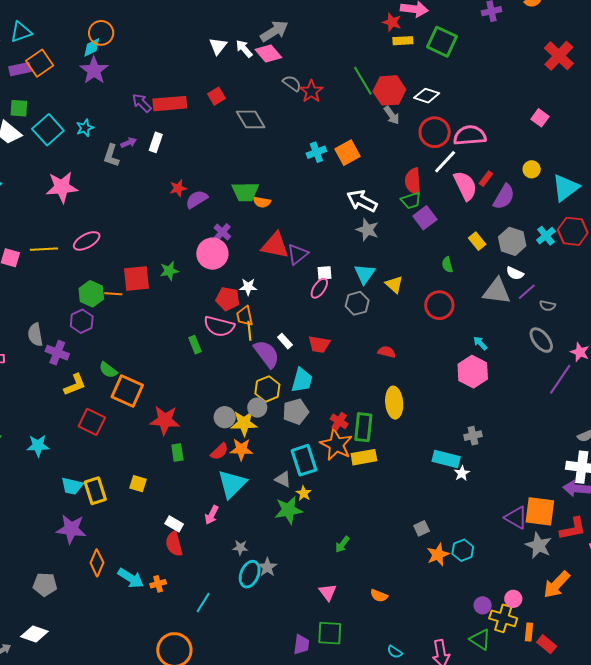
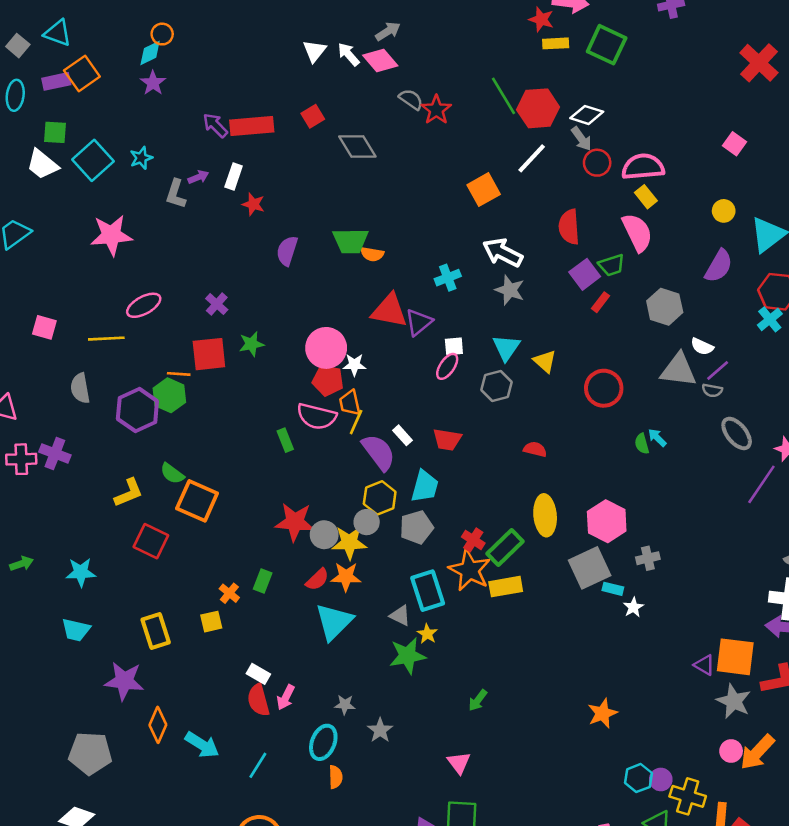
gray arrow: (274, 31) -> (388, 31), size x0.7
cyan triangle: (21, 32) -> (58, 33), turned 40
orange circle: (101, 33) -> (162, 34), size x0.7
purple star: (94, 70) -> (153, 83), size x0.7
gray arrow: (392, 115) -> (581, 139), moved
red circle: (435, 132) -> (597, 163), size x0.7
cyan cross: (316, 152) -> (448, 278), moved
white line: (445, 162) -> (532, 158), moved
red rectangle: (486, 179) -> (600, 302), moved
red star: (178, 188) -> (253, 204), moved, turned 30
purple semicircle: (504, 197) -> (719, 266), moved
purple semicircle: (197, 199) -> (287, 251), turned -40
green trapezoid: (411, 200) -> (612, 265), moved
purple cross: (222, 232) -> (217, 304), moved
cyan cross: (546, 236) -> (770, 319), moved
yellow rectangle: (477, 241) -> (646, 197), moved
gray hexagon: (512, 241) -> (665, 307), moved
yellow line: (44, 249) -> (106, 339), moved
pink circle: (212, 254) -> (326, 348), moved
green semicircle: (447, 265) -> (642, 444), moved
green hexagon: (91, 294) -> (169, 395), moved
gray semicircle: (547, 306) -> (712, 390), moved
purple hexagon: (82, 321) -> (137, 410), size x1.4
yellow line: (249, 331) -> (356, 422), turned 30
gray semicircle: (35, 335) -> (80, 388), moved
purple cross: (57, 353) -> (55, 454), moved
pink hexagon: (473, 372) -> (607, 521), moved
red star: (165, 420) -> (295, 522), moved
green rectangle: (363, 427) -> (505, 547), turned 40
green rectangle: (177, 453) -> (263, 581), turned 30
cyan rectangle: (446, 459) -> (613, 589), size x0.6
yellow square: (138, 484) -> (211, 622), turned -30
cyan trapezoid: (72, 486) -> (76, 630), moved
pink arrow: (212, 515) -> (286, 697), moved
purple triangle: (516, 518) -> (704, 665), size x0.7
gray square: (422, 528) -> (590, 568), moved, size x2.0
cyan hexagon: (463, 550) -> (638, 778), moved
cyan ellipse: (250, 574) -> (323, 742), moved
gray pentagon: (45, 584) -> (90, 753), size x1.4
orange cross: (158, 584) -> (229, 593), moved, turned -35
orange semicircle: (379, 596) -> (336, 777), moved, turned -114
pink circle: (513, 599) -> (731, 751), moved
cyan line: (203, 603) -> (258, 765), moved

